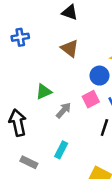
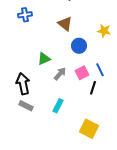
blue circle: (99, 76) -> (79, 46), moved
pink square: (91, 99) -> (82, 73), moved
gray rectangle: (29, 162) -> (26, 106), moved

